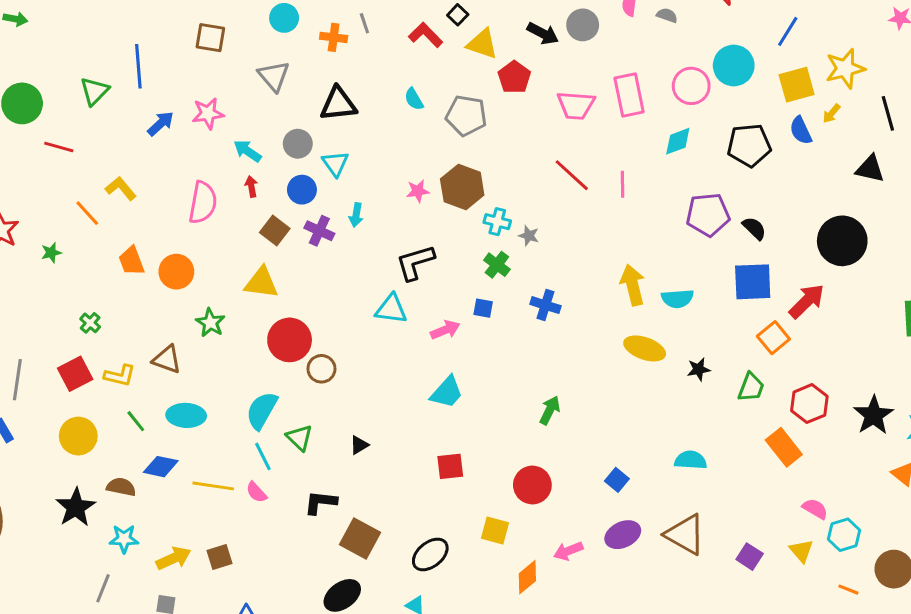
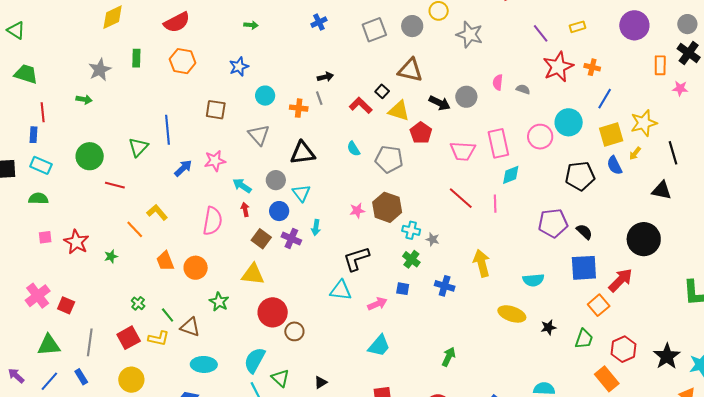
cyan diamond: (678, 141) -> (511, 175), moved
yellow arrow: (633, 285) -> (482, 263), moved
green line: (136, 421) -> (168, 315), moved

